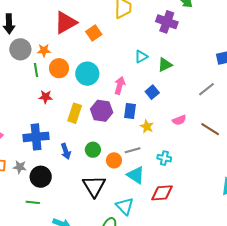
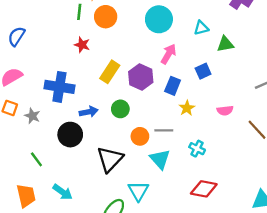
cyan circle: (87, 74) -> (159, 19), moved
green circle: (93, 150) -> (120, 109), moved
blue arrow: (66, 151) -> (89, 112), turned -98
black circle: (41, 177) -> (70, 135), moved
red diamond: (162, 193) -> (204, 189), moved
green line: (33, 202) -> (36, 159), turned 32

